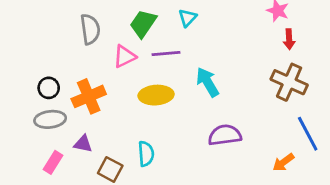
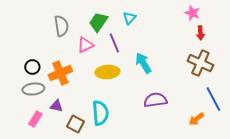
purple line: (166, 54) -> (114, 43), turned 72
cyan semicircle: (146, 154) -> (100, 113), size x1.4

